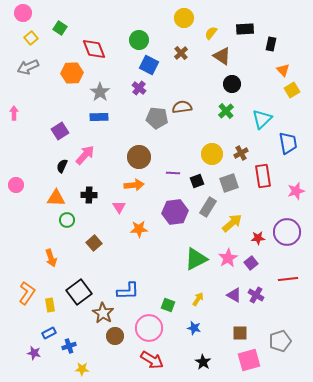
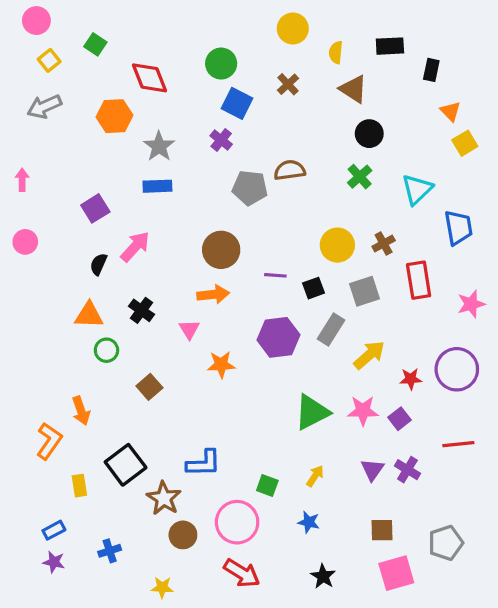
yellow semicircle: (211, 33) -> (336, 52), turned -32
pink circle: (16, 185) -> (25, 242), moved
black cross: (89, 195) -> (142, 310), turned 35
pink star: (228, 258) -> (363, 411), turned 30
orange L-shape: (27, 293) -> (49, 441), moved
purple triangle: (234, 295) -> (372, 470), turned 35
blue rectangle: (49, 333) -> (54, 530), moved
yellow star: (82, 369) -> (162, 587), moved

